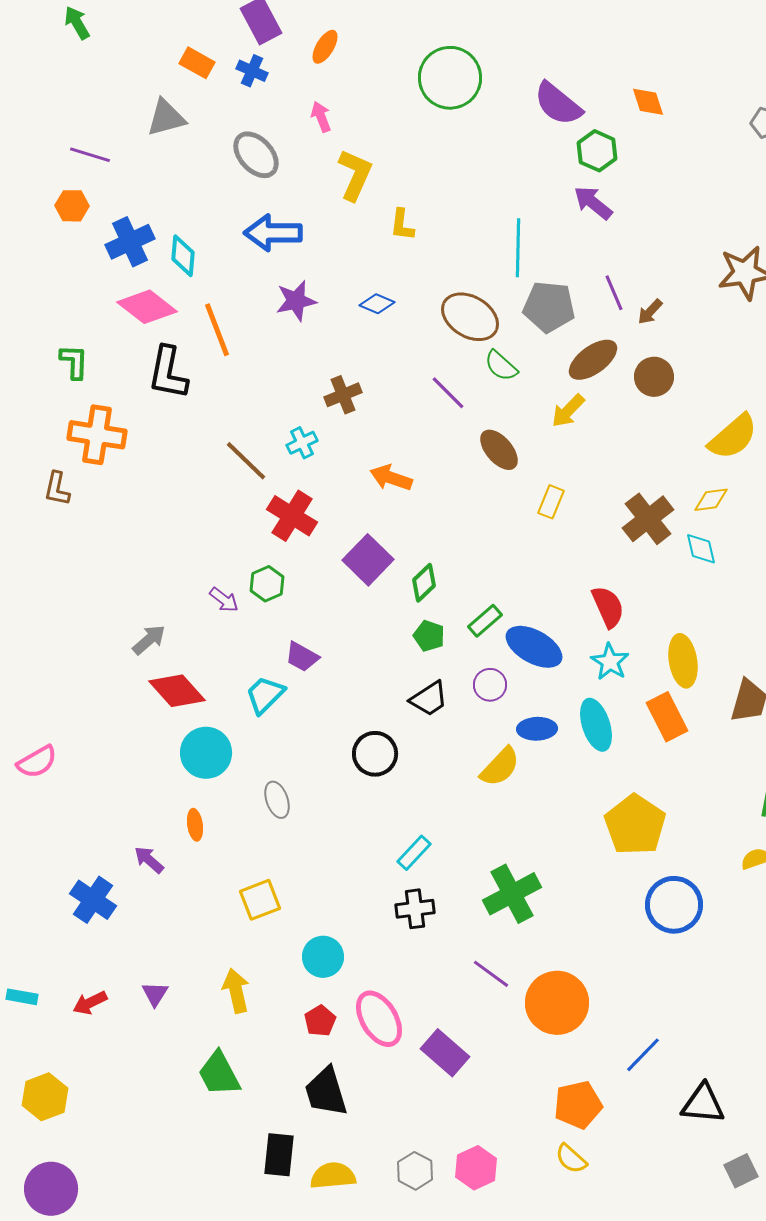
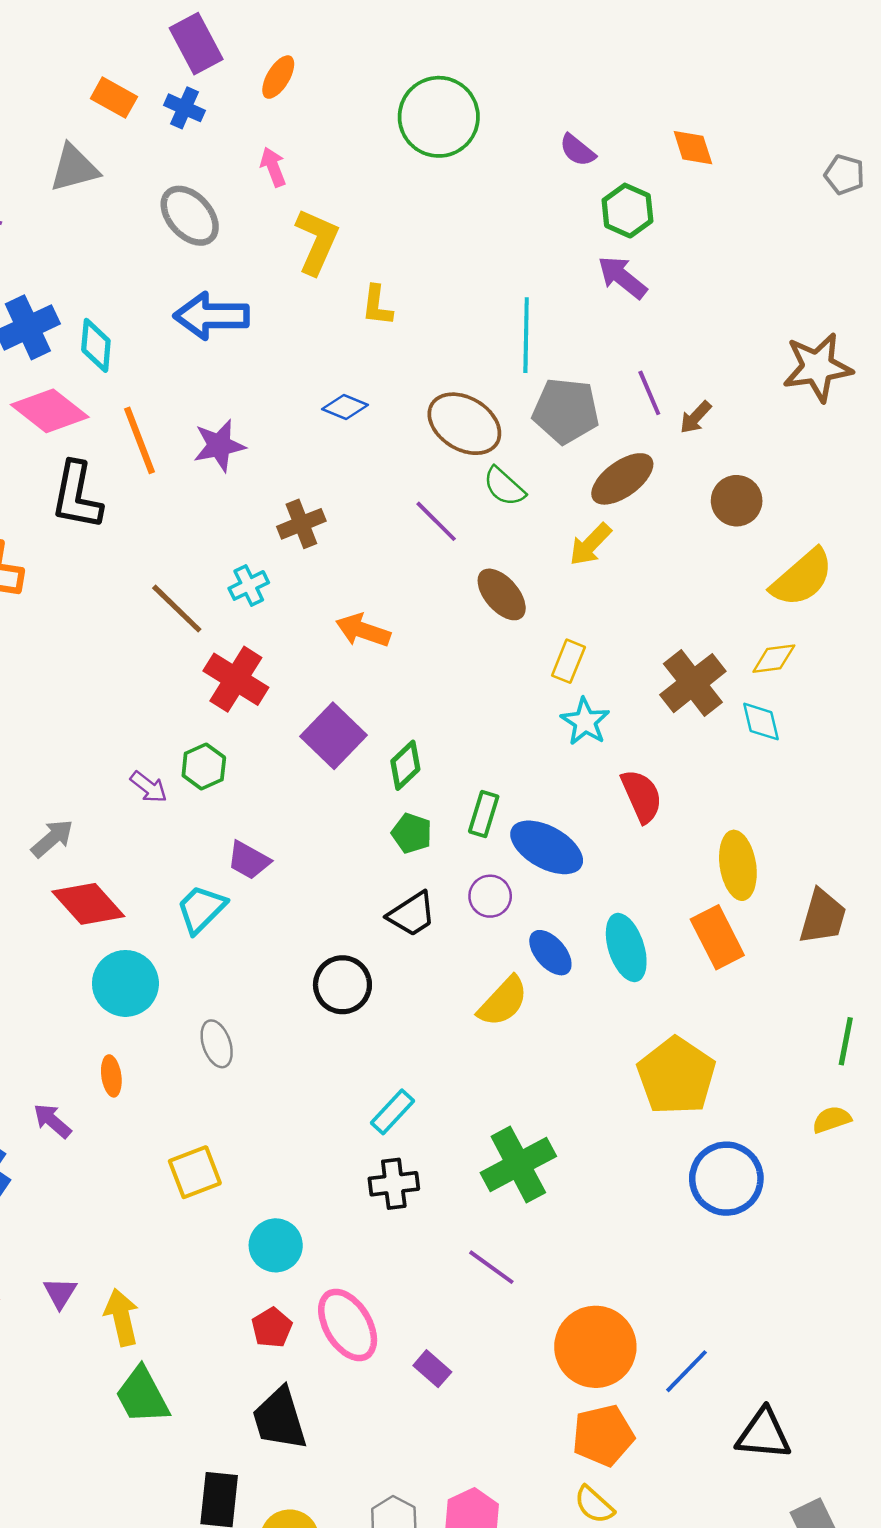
purple semicircle: (558, 104) -> (577, 150), size x0.6
purple star: (296, 301) -> (219, 446), moved
brown circle: (654, 377) -> (737, 501), moved
green rectangle: (485, 621) -> (484, 814), turned -32
cyan star: (610, 662) -> (585, 722), moved
blue ellipse: (537, 729) -> (550, 953), turned 51
yellow arrow: (236, 991) -> (122, 1317), moved
orange circle: (557, 1003) -> (595, 1347), moved
purple rectangle: (445, 1053) -> (432, 1369), size x0.6

